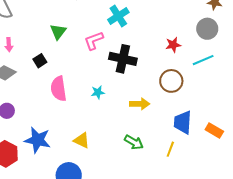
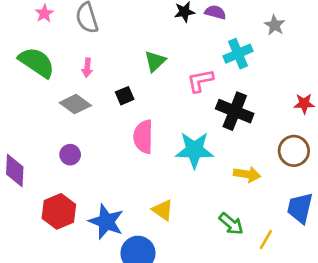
cyan star: (98, 92) -> (194, 150), size x2.0
blue star: (38, 140) -> (106, 222), moved
yellow line: (170, 149) -> (266, 239), moved

